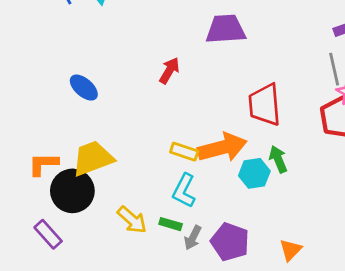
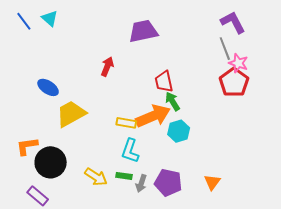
red trapezoid: (265, 105) -> (164, 82), moved, size x0.7
yellow trapezoid: (93, 158) -> (71, 114), moved
green arrow: (278, 159) -> (173, 101), moved

